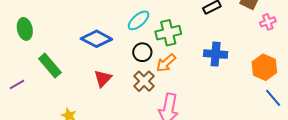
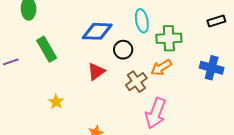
cyan ellipse: (138, 20) -> (142, 21), turned -70
blue diamond: (96, 39) -> (97, 31), turned -36
black circle: (142, 52) -> (123, 50), moved

